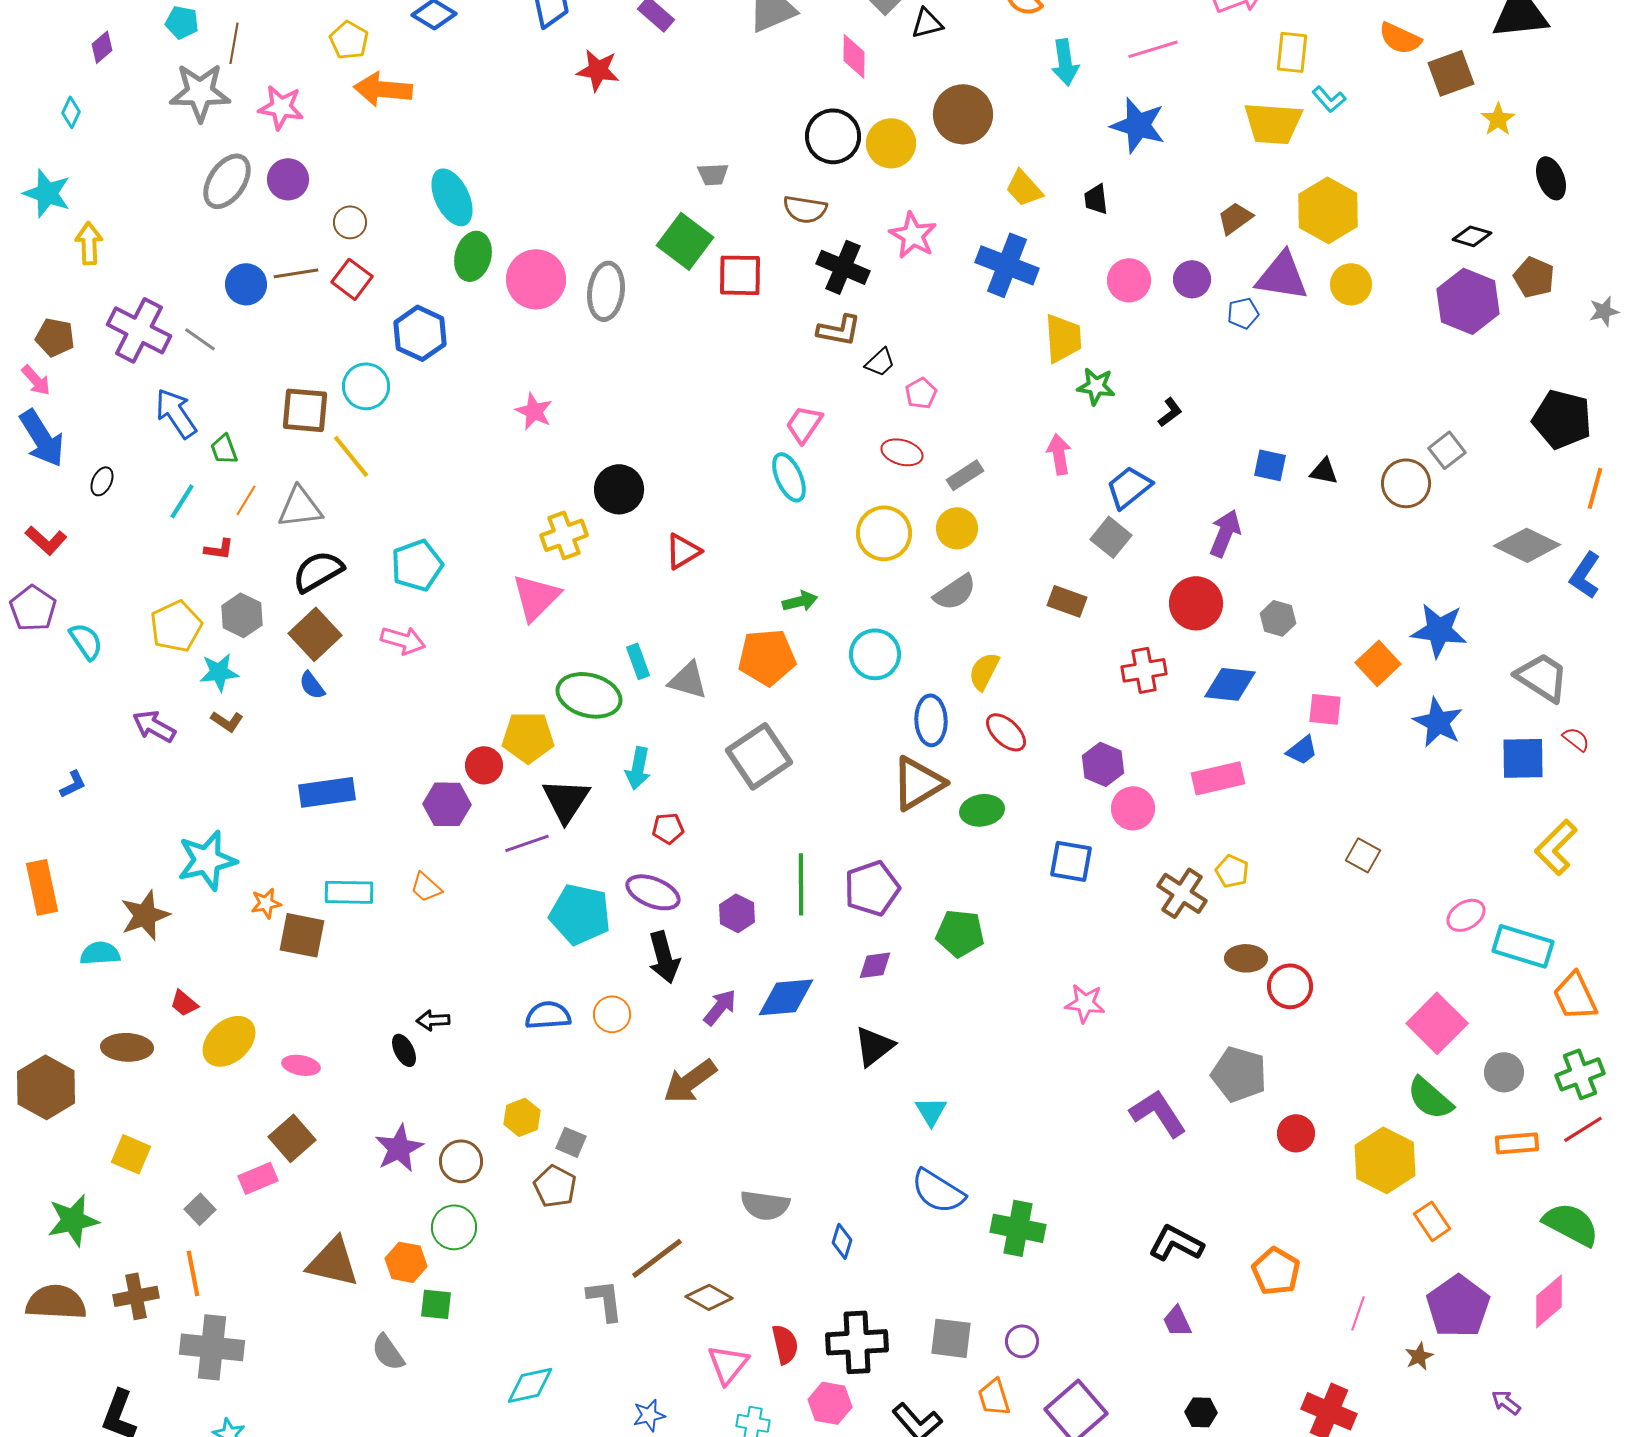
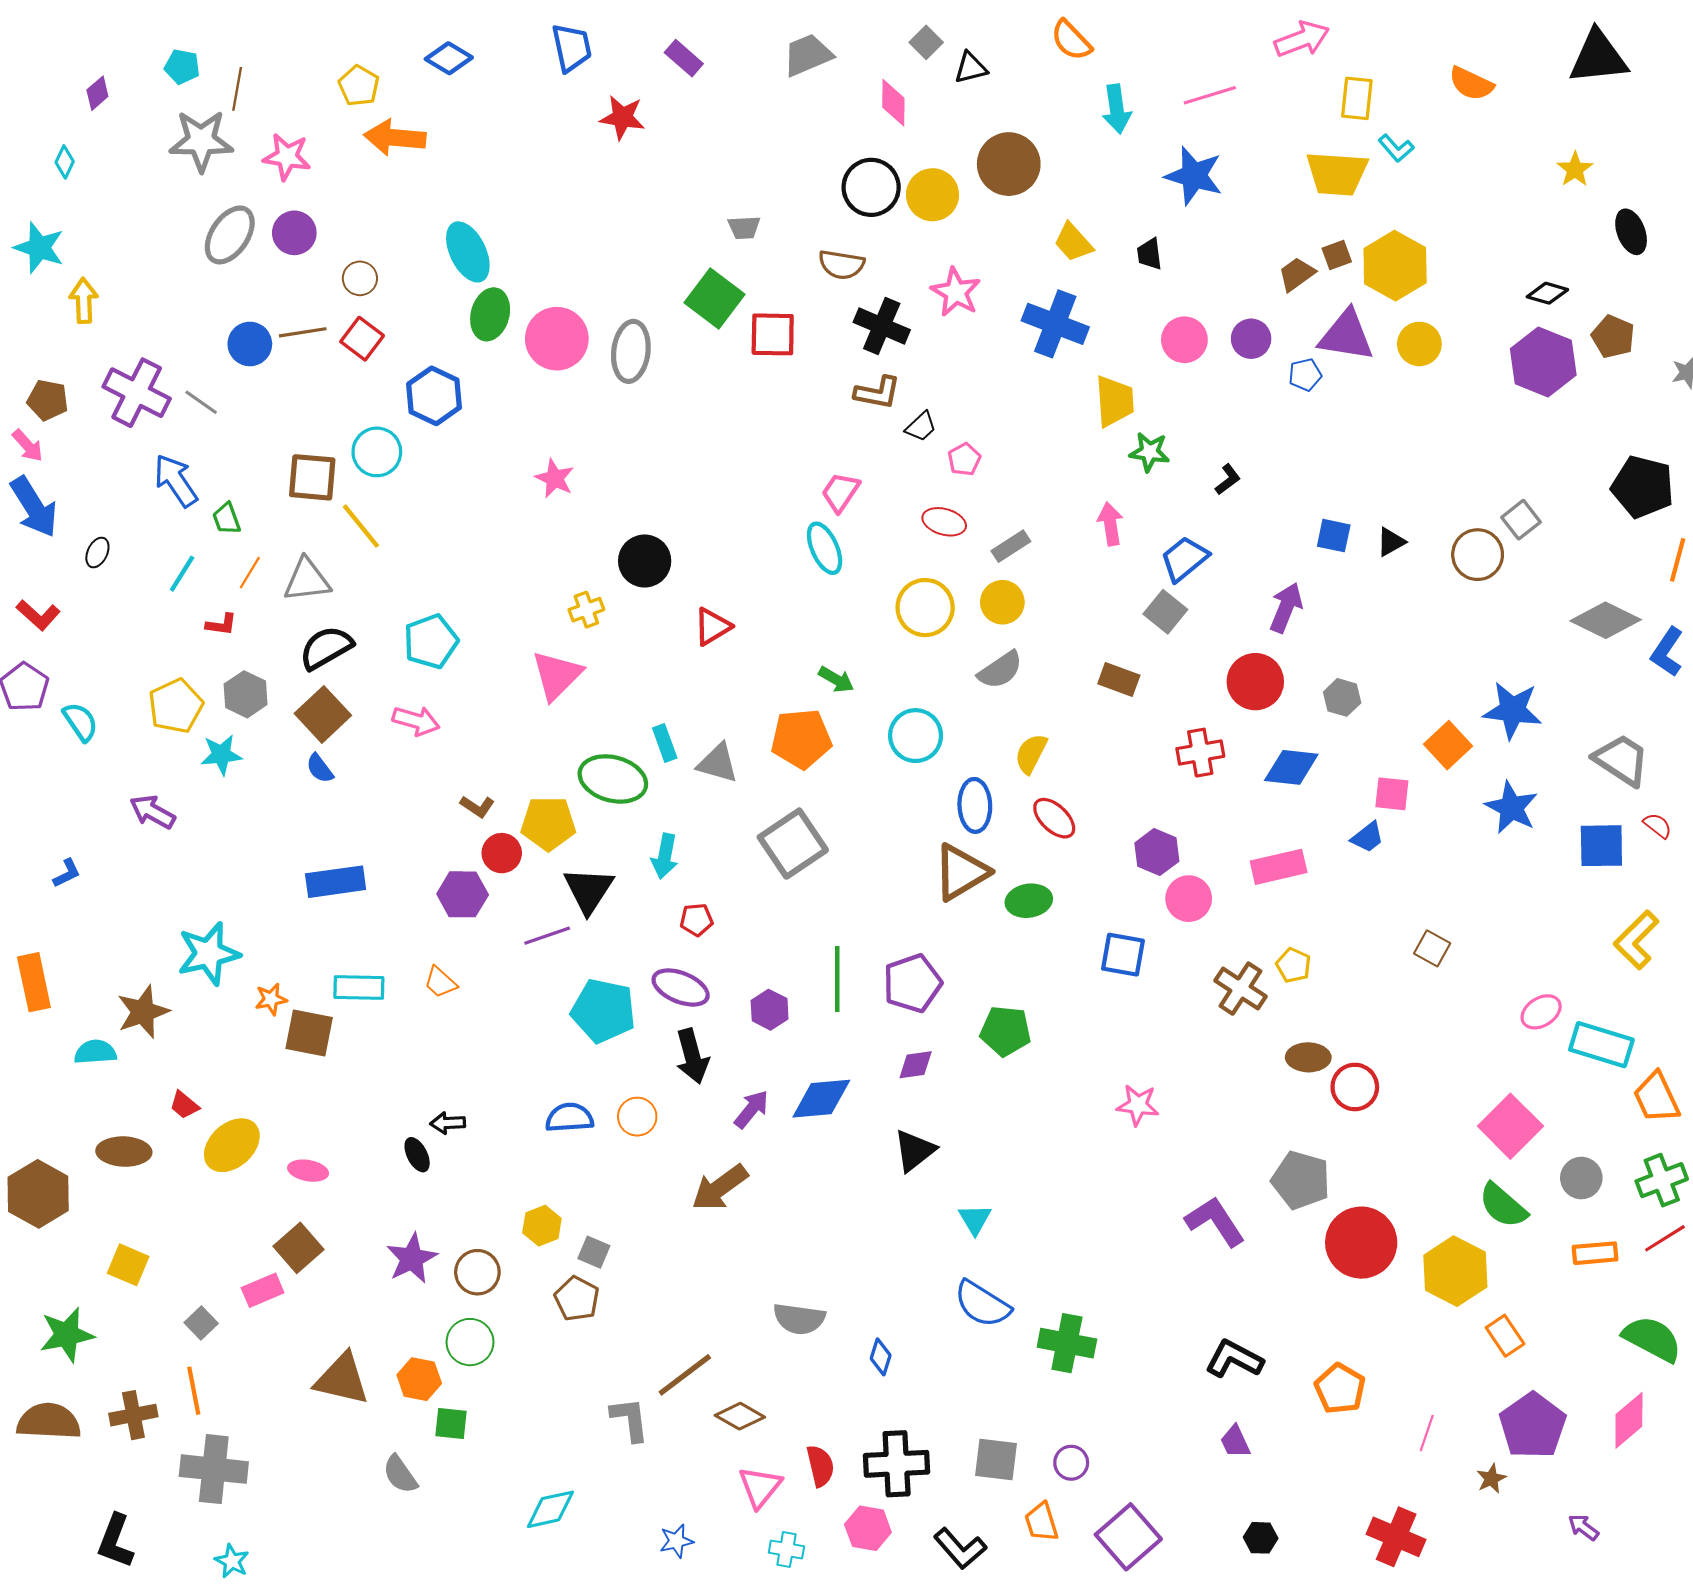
brown square: (1451, 73) -> (1337, 255), moved, size x0.6
black triangle: (1324, 471) -> (1391, 542), turned -40
yellow cross: (564, 535) -> (586, 610), size x0.7
green arrow: (800, 601) -> (836, 679), turned 44
brown L-shape: (227, 721) -> (477, 807), moved
red circle: (1296, 1133) -> (1361, 1243), size x1.8

